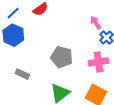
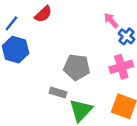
gray rectangle: (22, 74) -> (58, 93), moved

